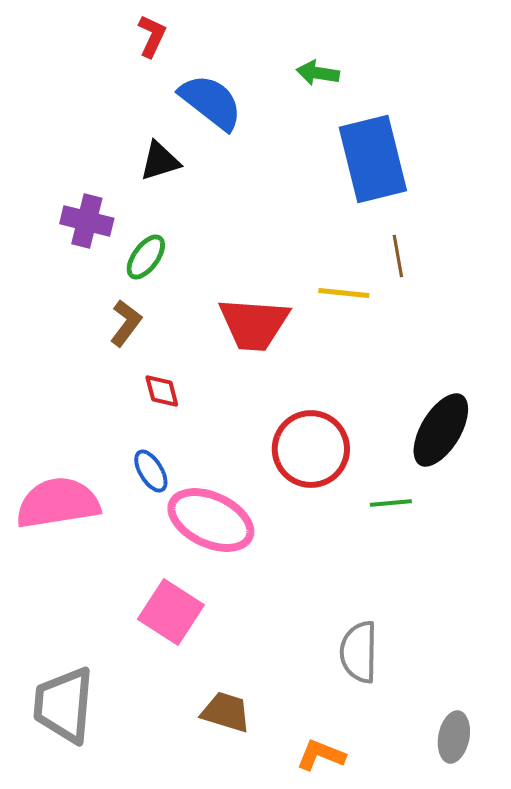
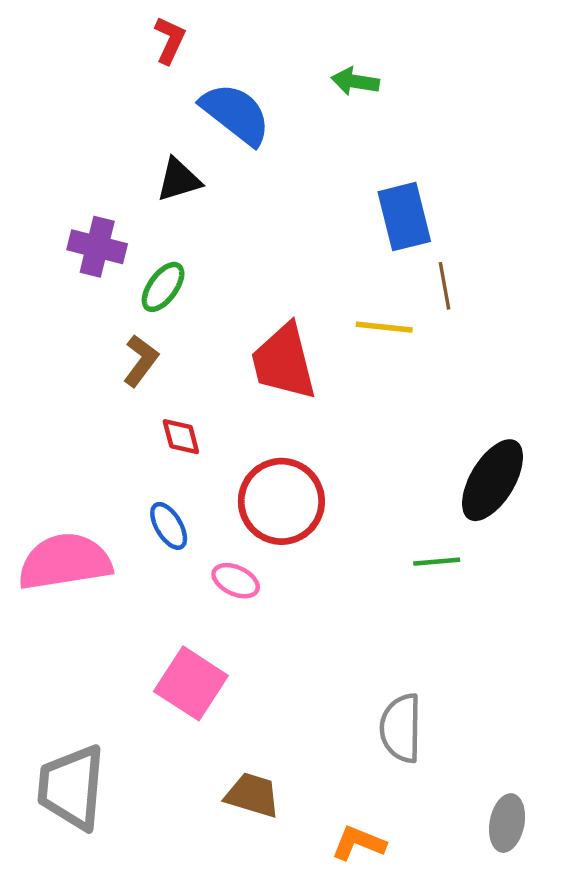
blue rectangle: (373, 159) -> (404, 217), moved, size x0.7
red trapezoid: (254, 324) -> (284, 362), turned 72
red circle: (311, 449) -> (281, 501), moved
pink ellipse: (211, 520) -> (236, 581), size x0.5

